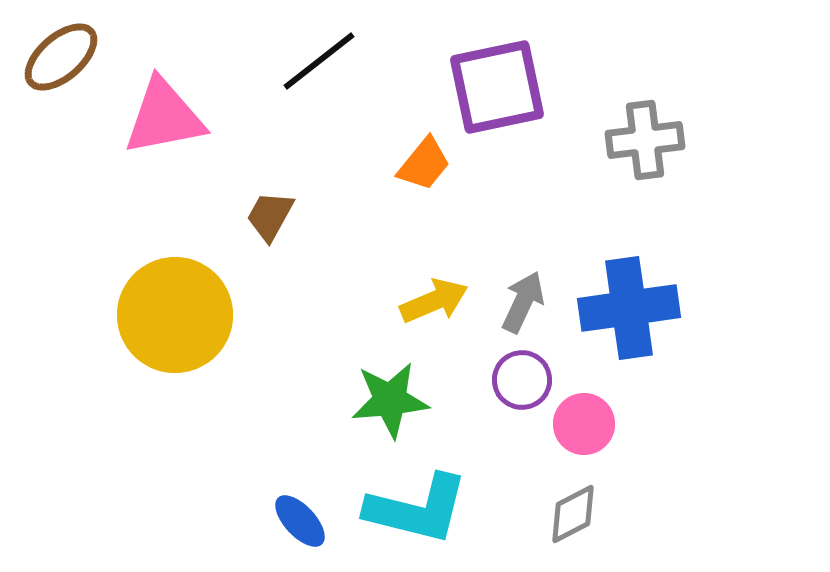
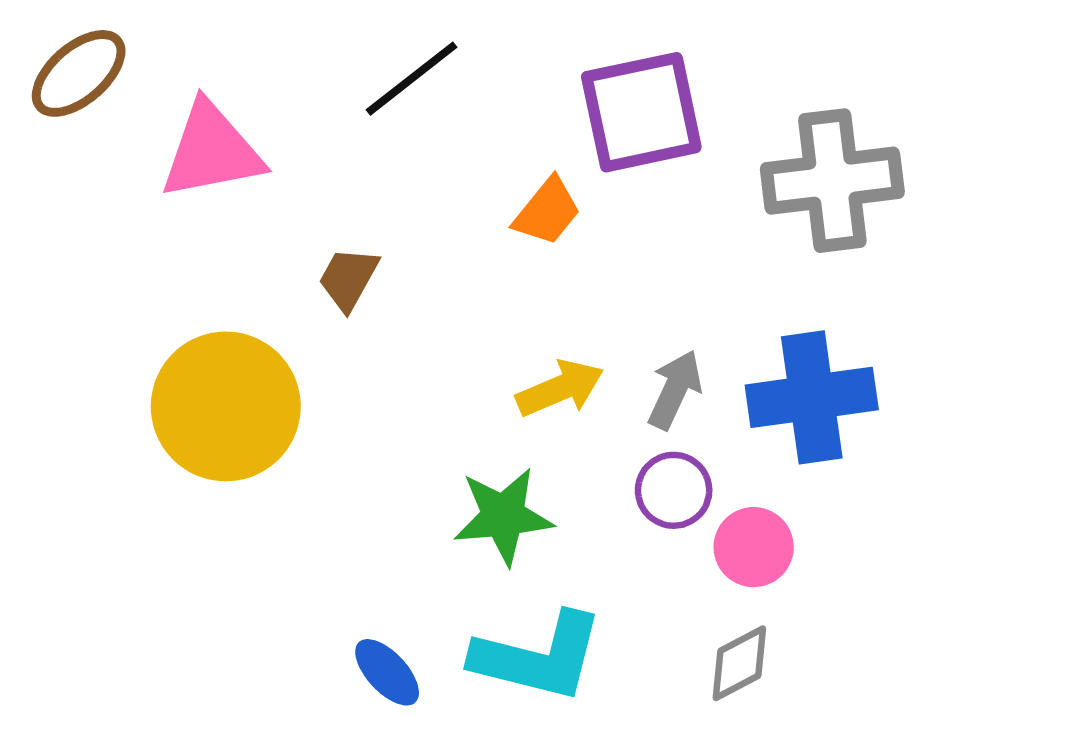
gray cross: (645, 140) -> (832, 181), size x1.4

